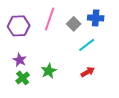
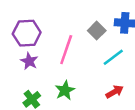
pink line: (50, 19) -> (66, 50), moved
purple star: (20, 60) -> (29, 61), moved

